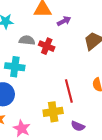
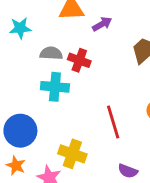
cyan cross: (15, 67) -> (55, 87), moved
yellow cross: (53, 112) -> (72, 154), moved, turned 30

